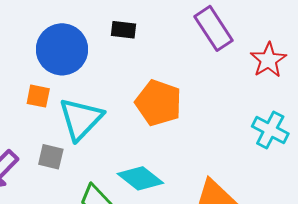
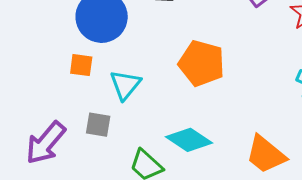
cyan triangle: (81, 119) -> (125, 85), size x0.7

